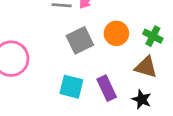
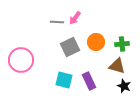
green cross: (153, 36) -> (122, 44), turned -32
black star: (142, 99) -> (124, 86), moved

